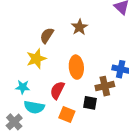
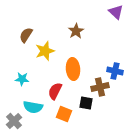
brown semicircle: (47, 35) -> (26, 35), moved
yellow star: (36, 59) -> (45, 51), moved
cyan star: (23, 87) -> (22, 79), moved

